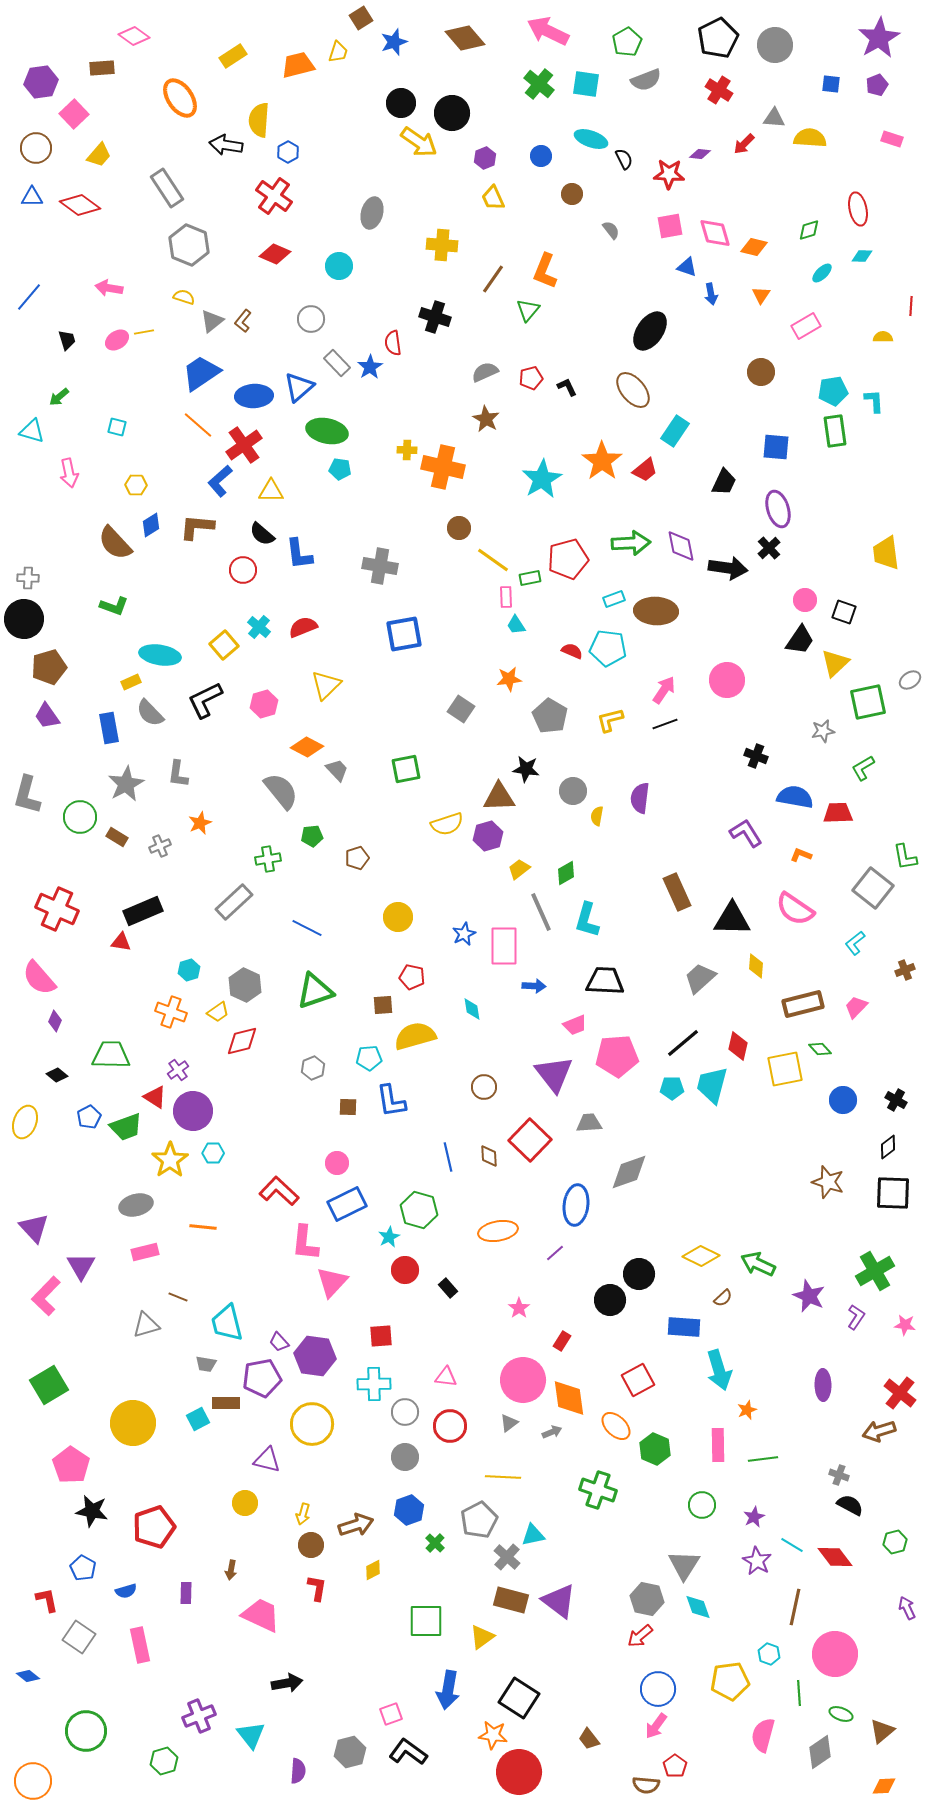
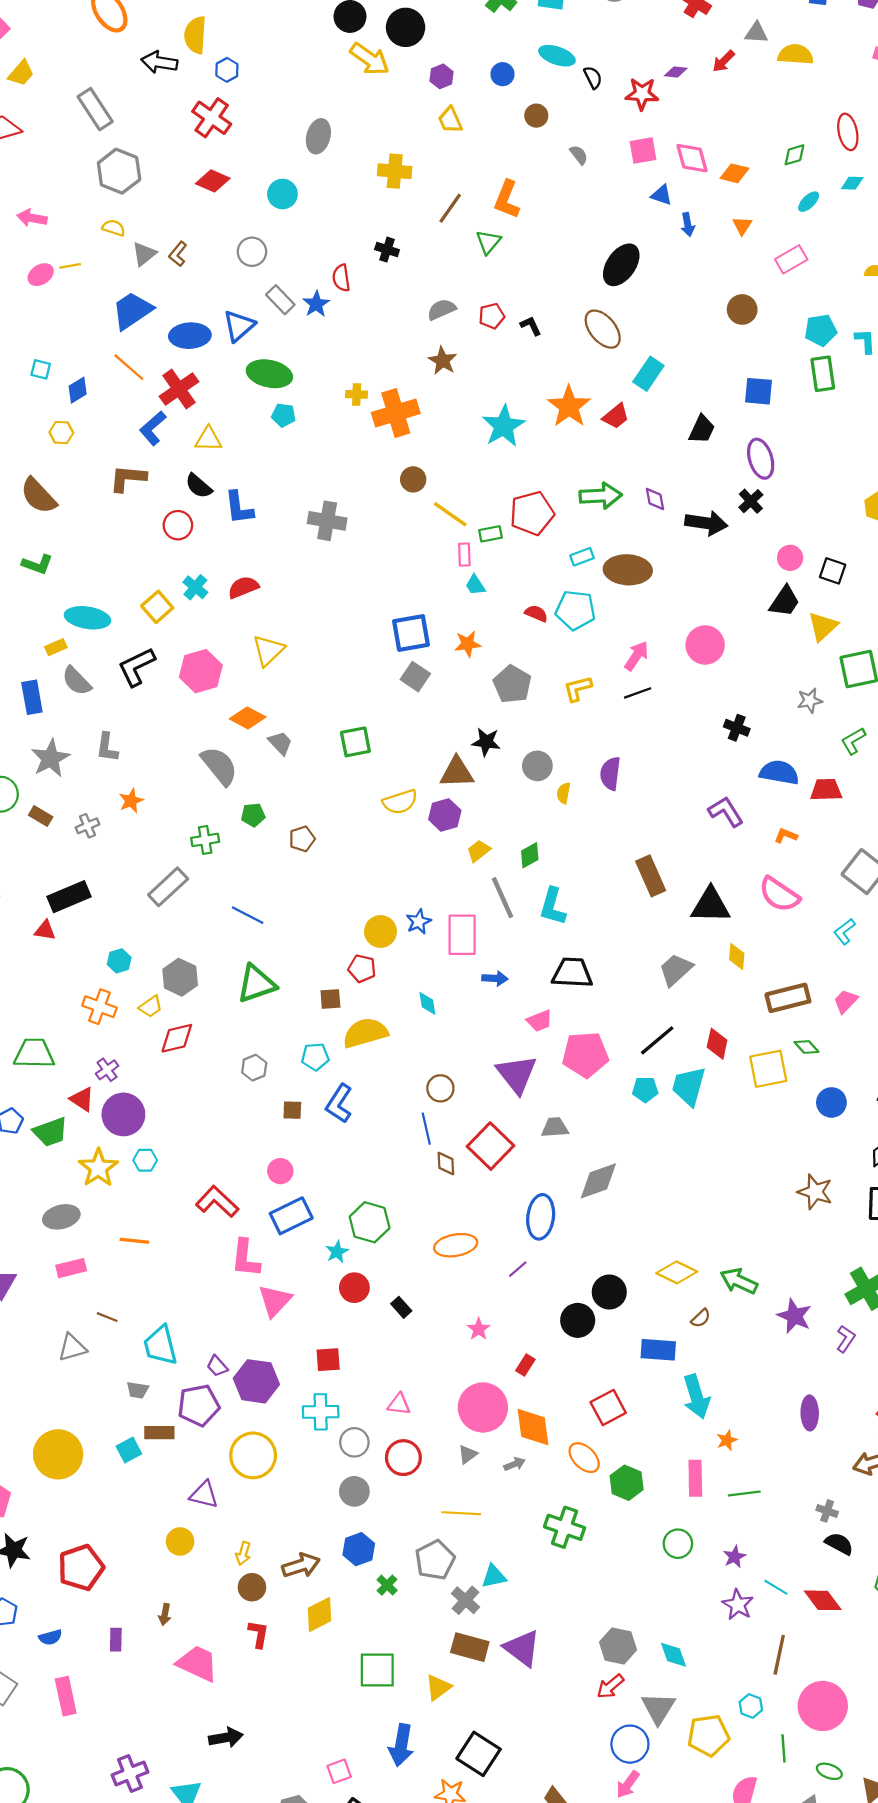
black cross: (435, 317) -> (387, 250), size x0.7
orange cross: (443, 467) -> (396, 413), turned -30
blue diamond: (151, 525) -> (78, 390), moved
purple diamond: (681, 546) -> (655, 499), size x0.7
blue square: (404, 634) -> (411, 633), moved
pink hexagon: (264, 704) -> (201, 671), size x1.4
yellow circle: (398, 917) -> (381, 931), moved
blue L-shape: (391, 1101) -> (339, 1104), turned 42
blue line: (448, 1157) -> (426, 1129), moved
gray triangle: (684, 1565) -> (658, 1708), moved
yellow diamond: (373, 1570) -> (320, 1614), size x1.6

